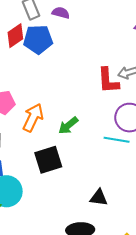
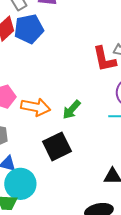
orange arrow: (33, 118) -> (36, 107), turned 84

